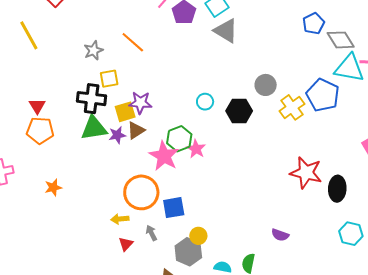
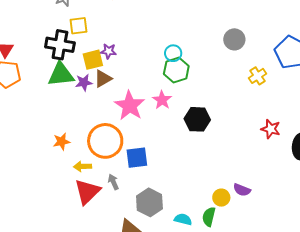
purple star: (140, 103) -> (109, 51), size x0.7
yellow cross: (292, 107) -> (258, 76), moved, size x0.7
black hexagon: (239, 111) -> (197, 119), moved
green hexagon: (179, 139) -> (176, 70), moved
red star: (306, 173) -> (271, 129), size x0.6
orange star: (53, 188) -> (61, 141), moved
yellow circle: (198, 236) -> (221, 198), moved
red triangle: (126, 244) -> (87, 192), size x1.8

